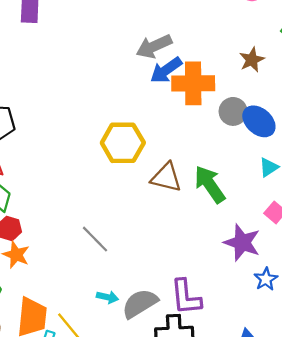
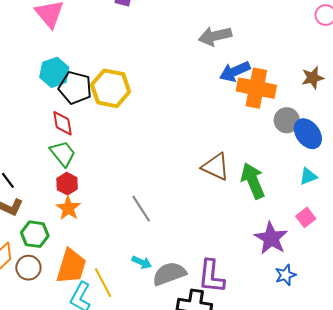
gray arrow: (154, 46) -> (215, 36), moved
yellow hexagon: (123, 143) -> (111, 88), moved

